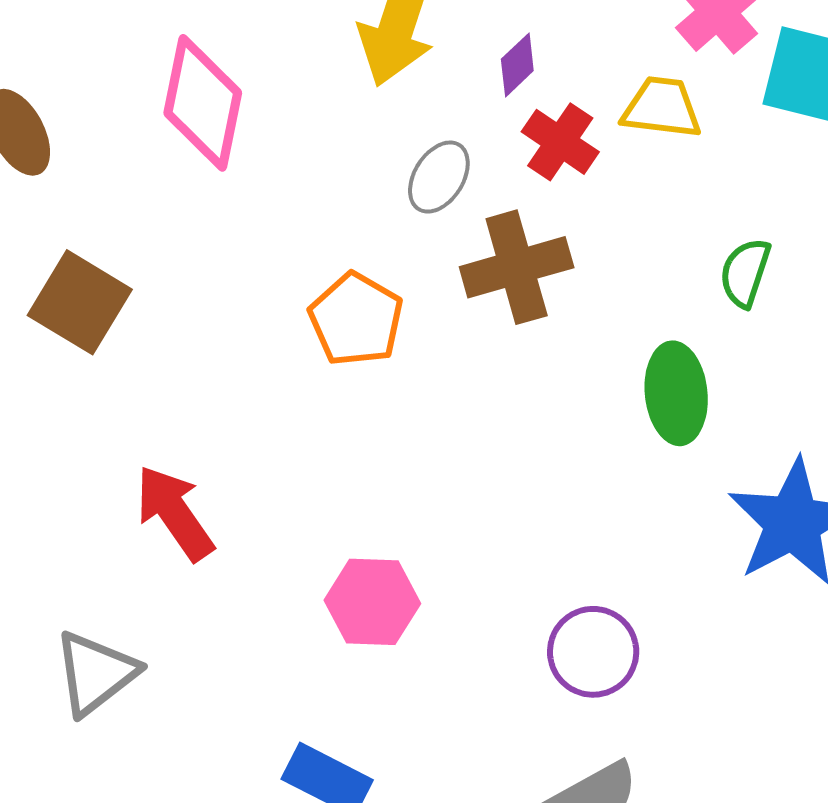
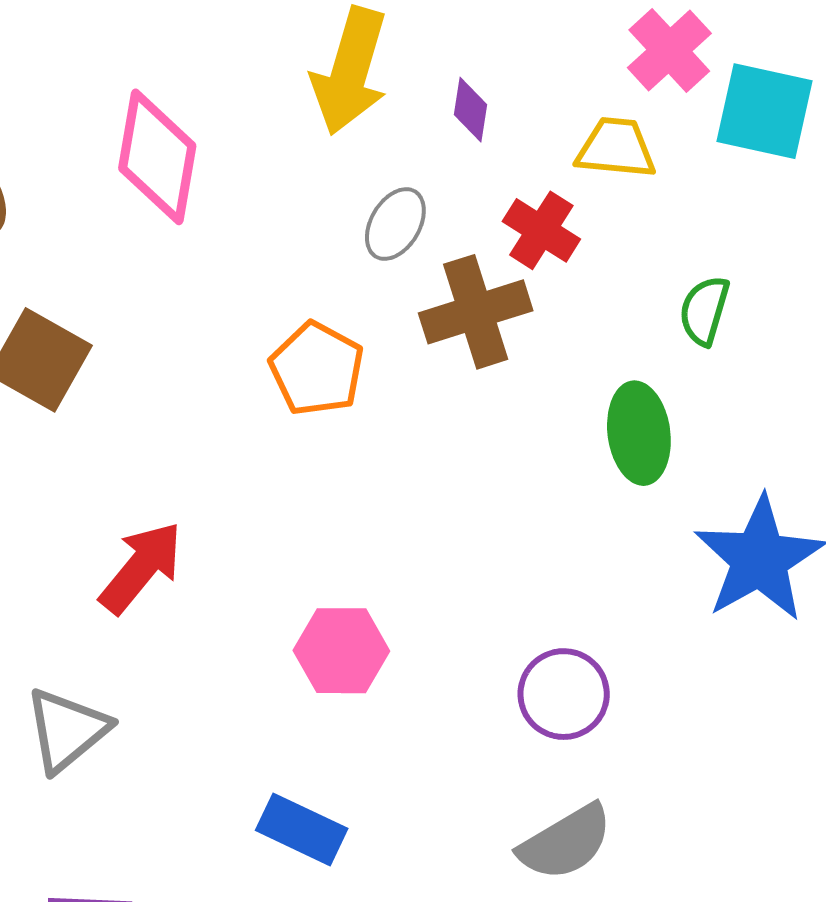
purple diamond: (517, 65) -> (470, 110), turned -36
red cross: (560, 142) -> (541, 230), moved
red arrow: (175, 513) -> (141, 568), turned 76

